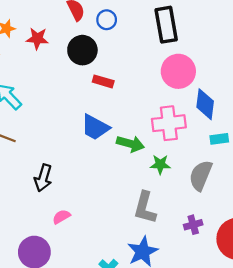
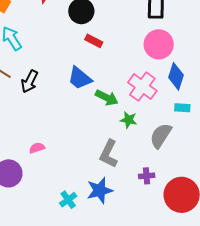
pink cross: (169, 123) -> (142, 87), turned 32
black arrow: (43, 178) -> (29, 81), moved

